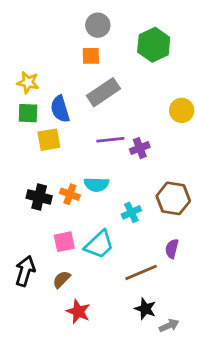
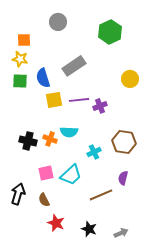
gray circle: (98, 25) -> (58, 22), moved
orange square: (91, 56) -> (24, 40), moved
yellow square: (49, 140) -> (54, 100), moved
brown semicircle: (61, 279) -> (44, 200), turned -72
black star: (145, 309) -> (89, 229), moved

